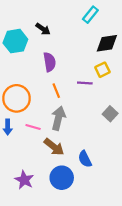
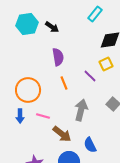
cyan hexagon: (15, 41) -> (27, 24), moved
purple line: (85, 83) -> (90, 76), turned 40
gray arrow: (58, 118) -> (81, 110), moved

